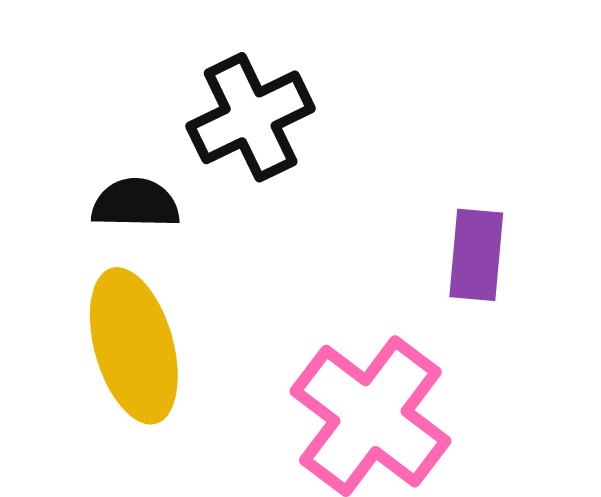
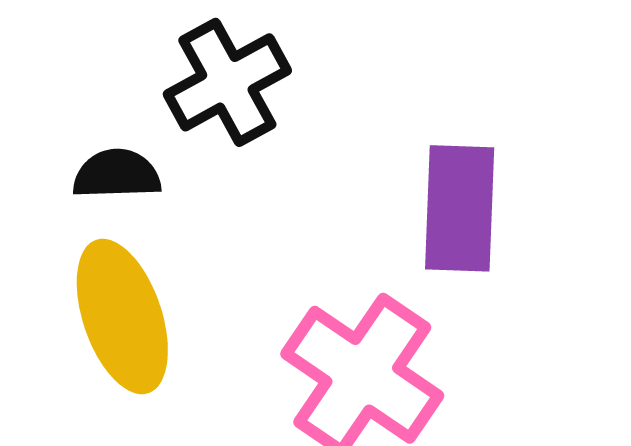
purple rectangle: (476, 255) -> (460, 208), size x1.4

